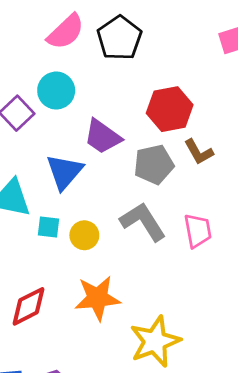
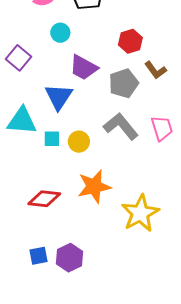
cyan circle: (56, 91) -> (60, 33), moved, size x0.7
red hexagon: (170, 109) -> (130, 41), size x0.7
red diamond: (28, 306) -> (44, 199), turned 40

